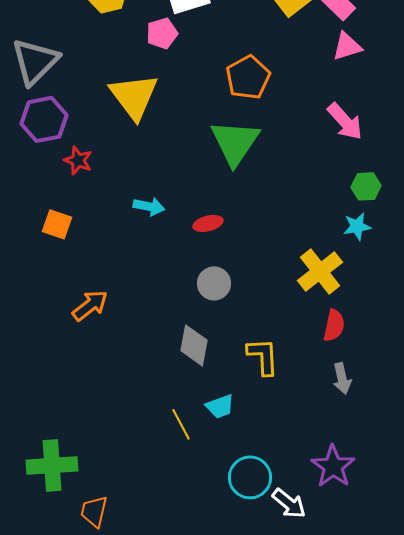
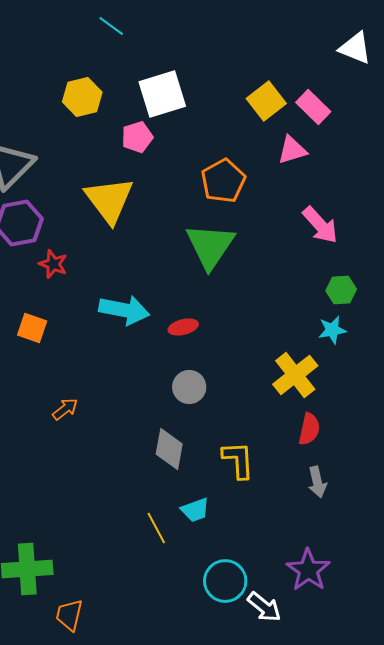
pink triangle: (347, 46) -> (292, 150), moved
cyan arrow: (149, 206) -> (124, 310), size x1.6
orange arrow: (90, 305) -> (65, 409), size x0.7

